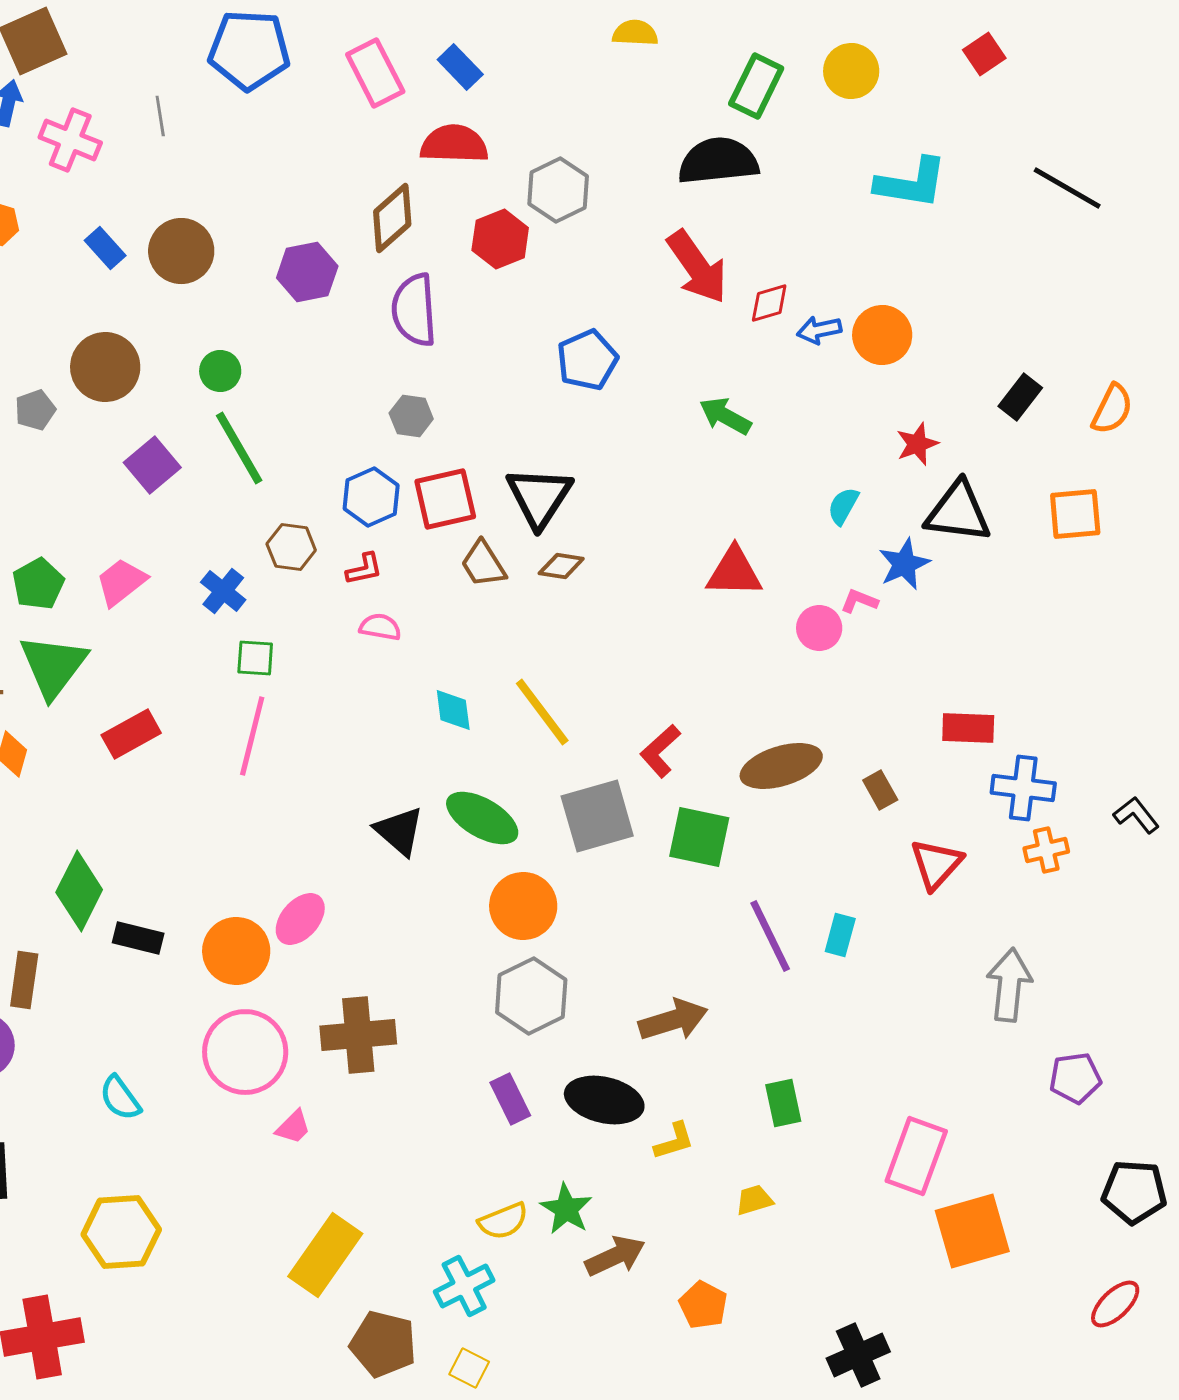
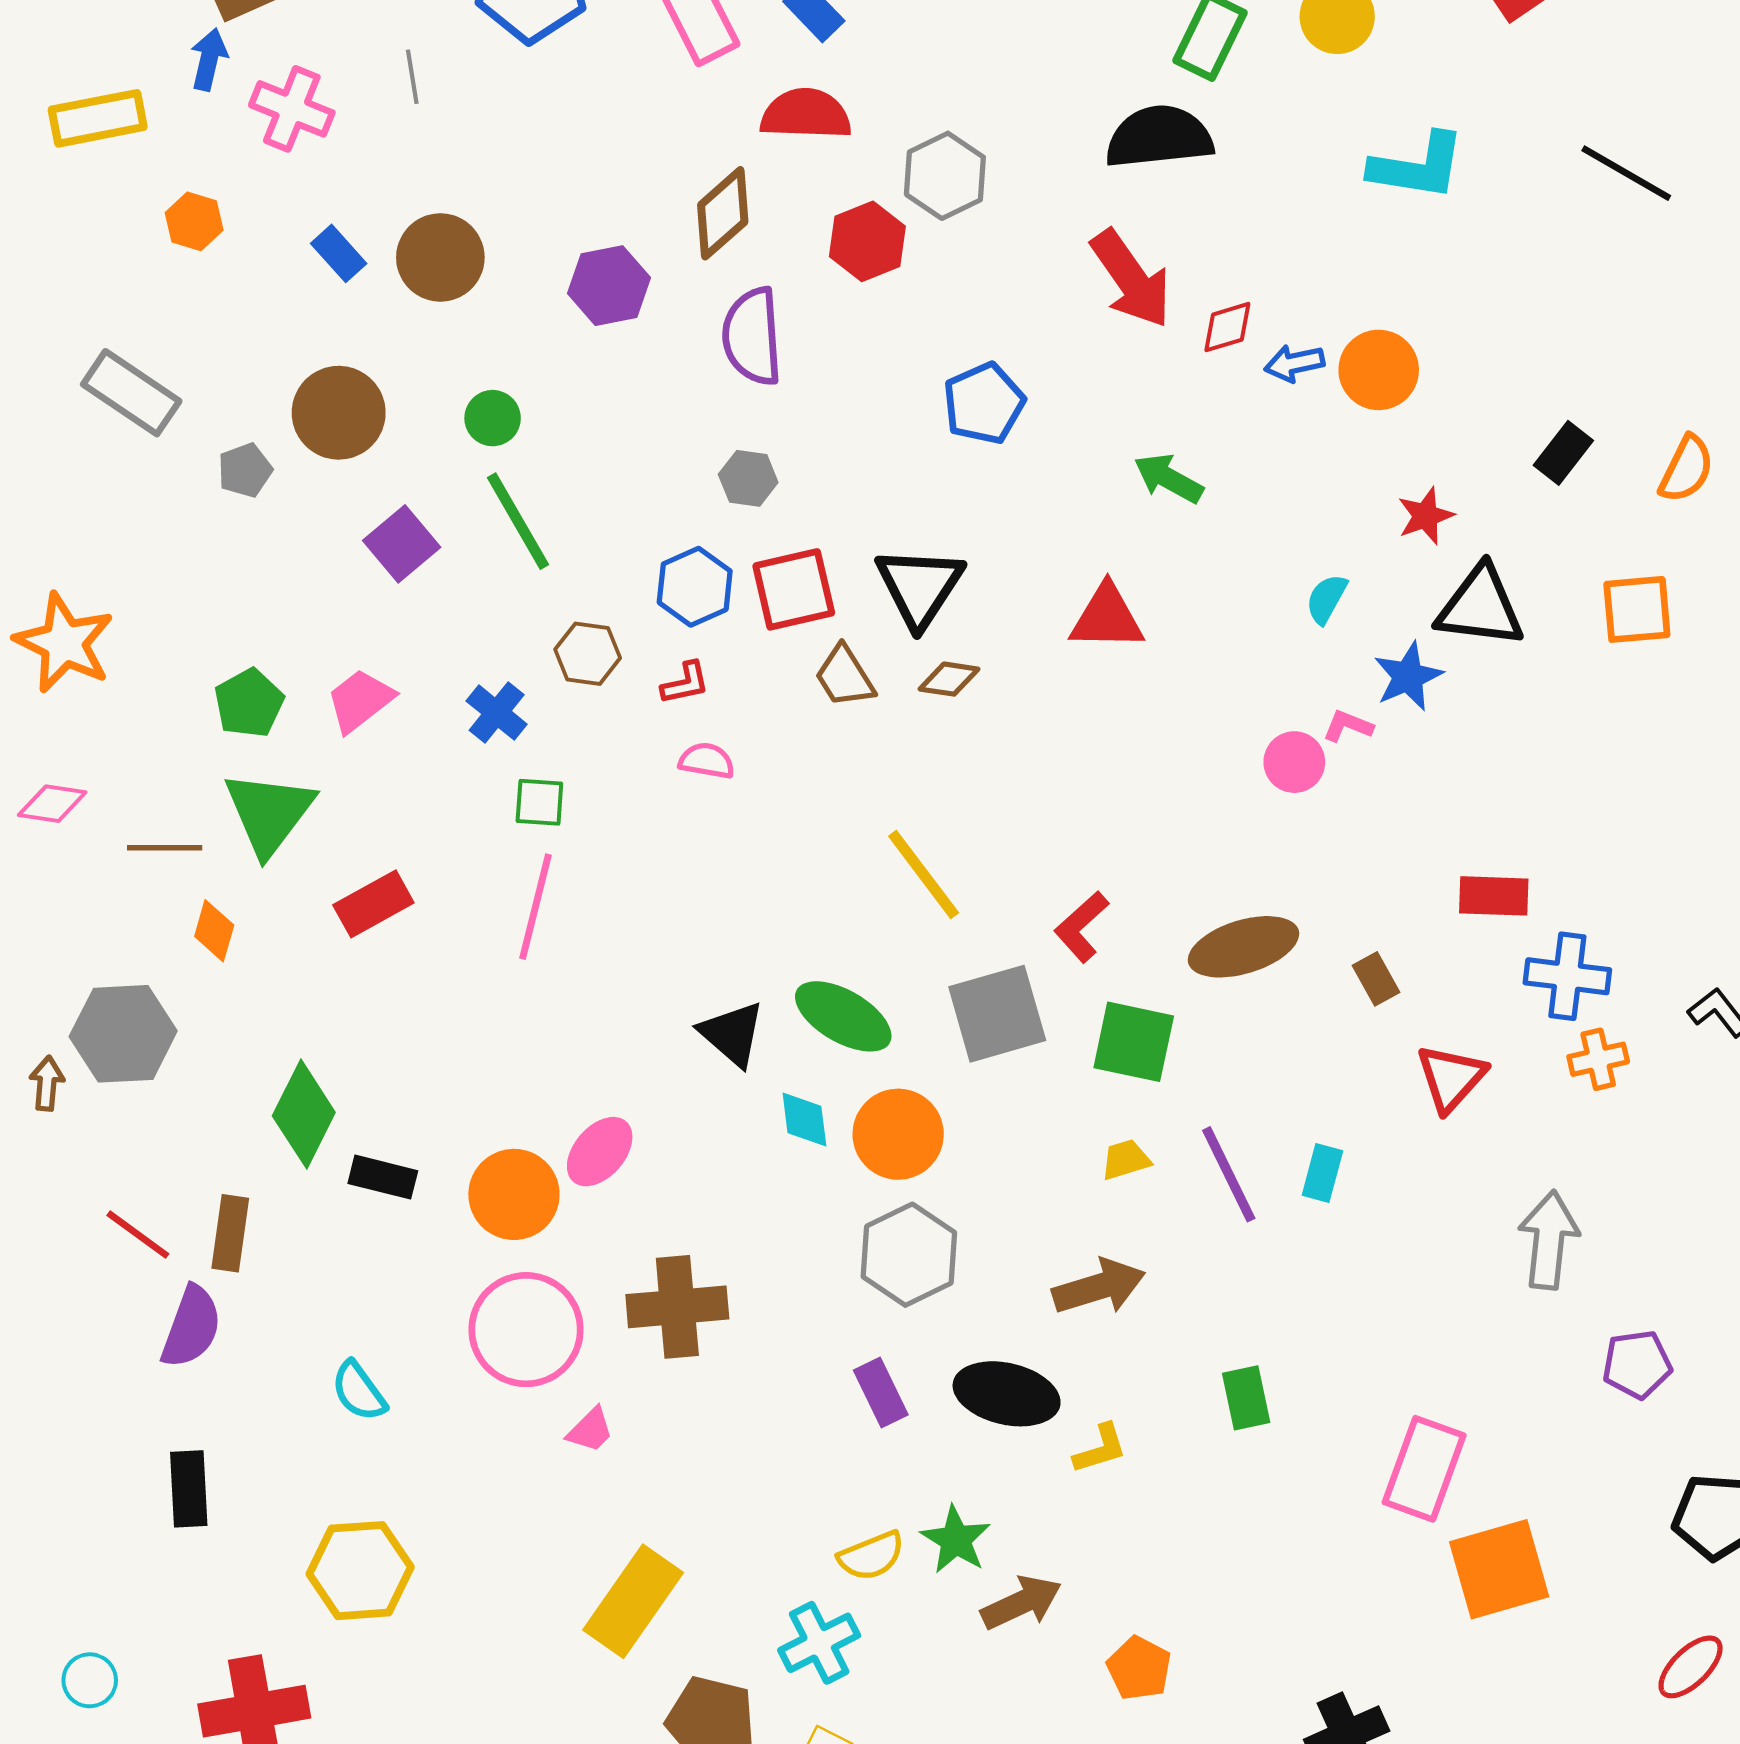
red triangle: (734, 572) -> (1107, 618), moved
cyan diamond: (453, 710) -> (804, 1119), moved
yellow trapezoid: (754, 1200) -> (1126, 1160), moved

